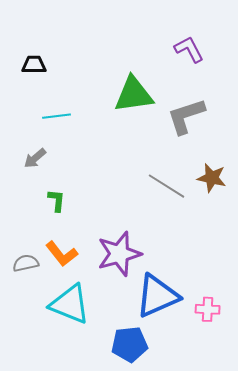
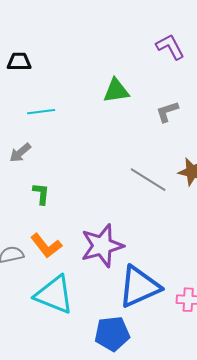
green triangle: (134, 95) -> (116, 91), size x0.7
gray L-shape: (186, 116) -> (167, 112), size x0.6

